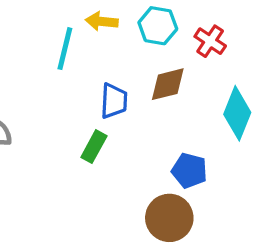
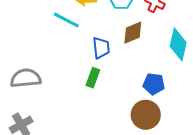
cyan line: (65, 49) -> (66, 20), turned -68

